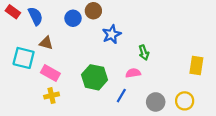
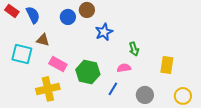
yellow rectangle: (196, 65) -> (167, 65), moved
pink rectangle: (50, 73) -> (58, 64), moved
yellow cross: (52, 96) -> (48, 89), size x1.6
yellow circle: (185, 101) -> (183, 96), moved

